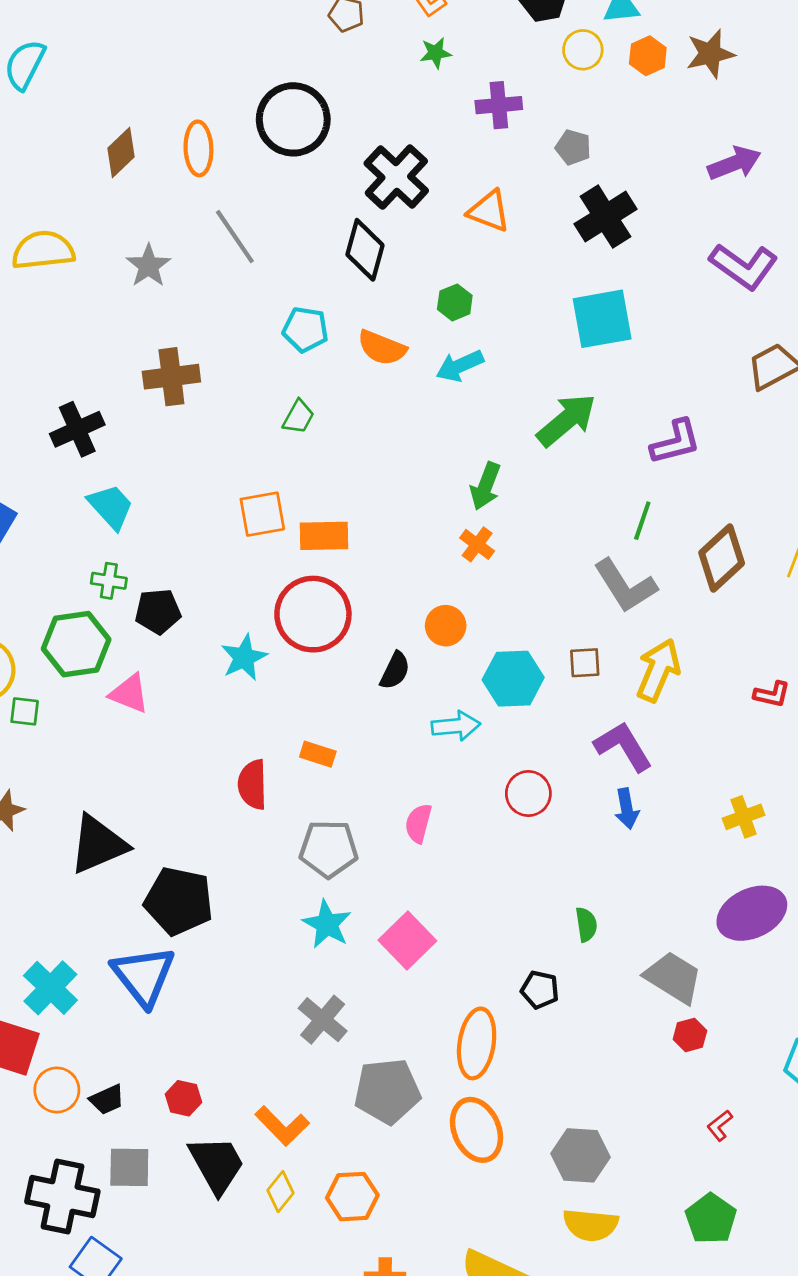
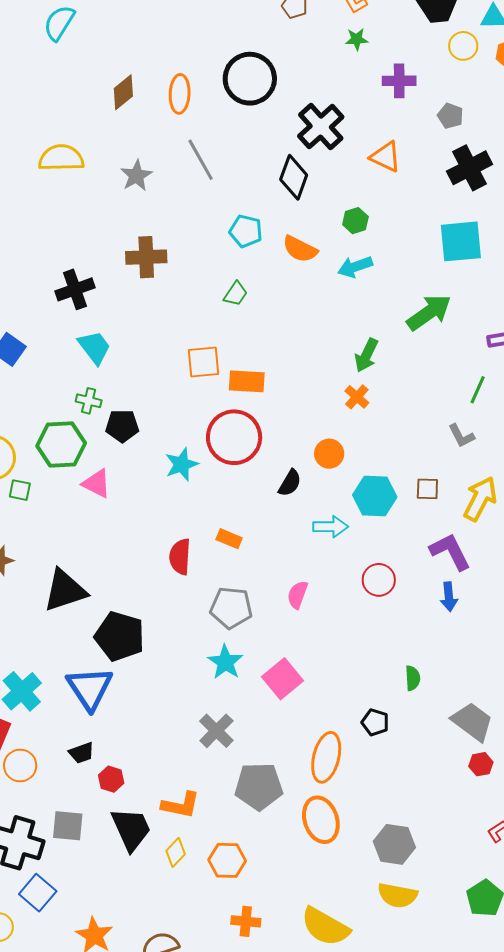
gray L-shape: (625, 586) -> (461, 436), size x0.6
black trapezoid: (107, 1100) -> (81, 753), moved
orange L-shape: (282, 1126) -> (181, 805), turned -39

